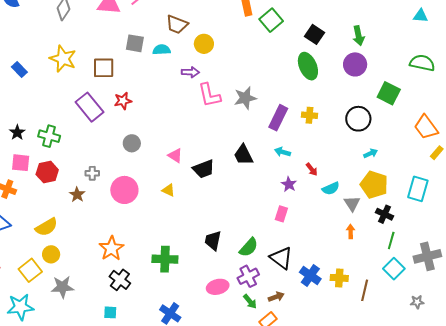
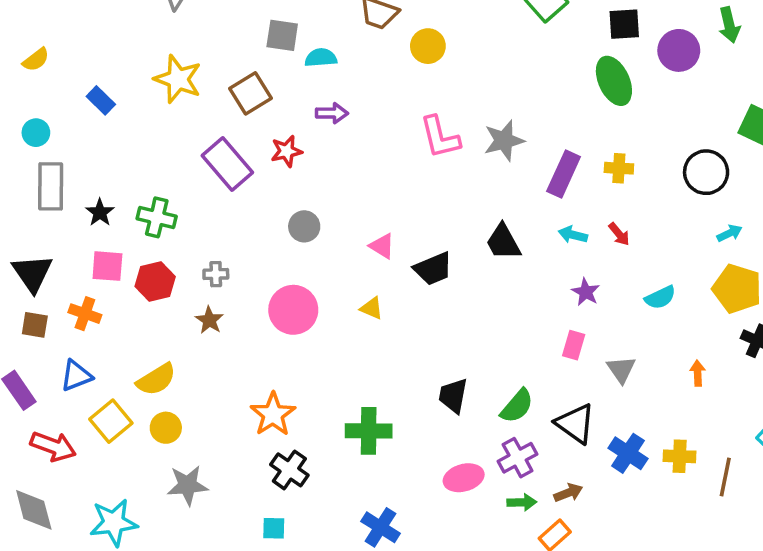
black square: (315, 34) -> (624, 24), turned -36
green arrow: (359, 36) -> (729, 25), moved
gray square: (135, 43) -> (282, 35), moved
cyan semicircle: (162, 50) -> (321, 58), moved
purple circle: (355, 64) -> (679, 50), moved
brown square: (104, 68) -> (251, 93), turned -30
purple arrow: (190, 72) -> (332, 113), moved
red arrow: (312, 169) -> (619, 234), moved
gray cross: (92, 173) -> (216, 274), moved
gray triangle: (352, 204) -> (621, 369), moved
yellow square: (30, 270) -> (111, 421), moved
green arrow: (250, 301) -> (522, 502), turned -49

